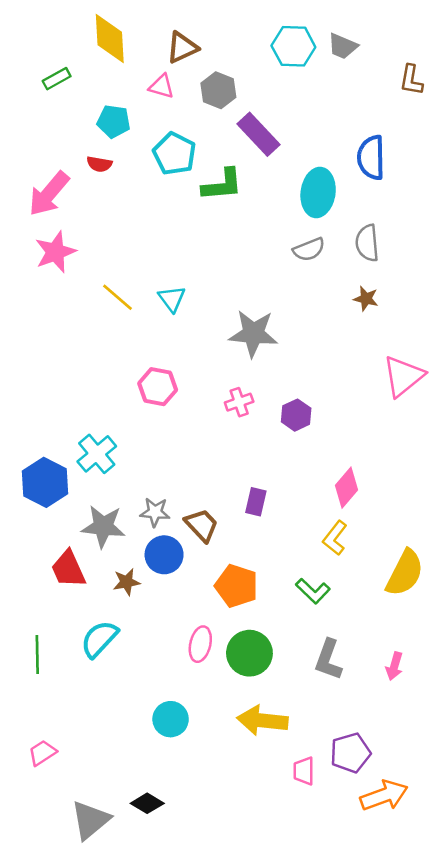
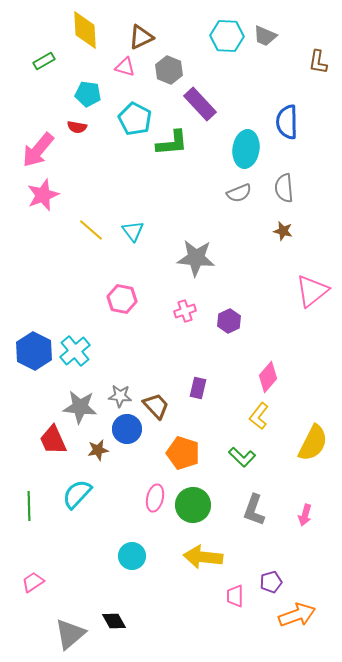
blue hexagon: (45, 482) -> (34, 351), moved
purple pentagon: (350, 753) -> (271, 582), size x0.7
black diamond: (147, 803) -> (114, 621), turned 30

